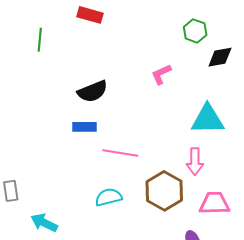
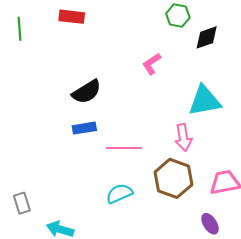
green line: (40, 40) -> (19, 29), moved
pink arrow: (195, 161) -> (183, 138), moved

